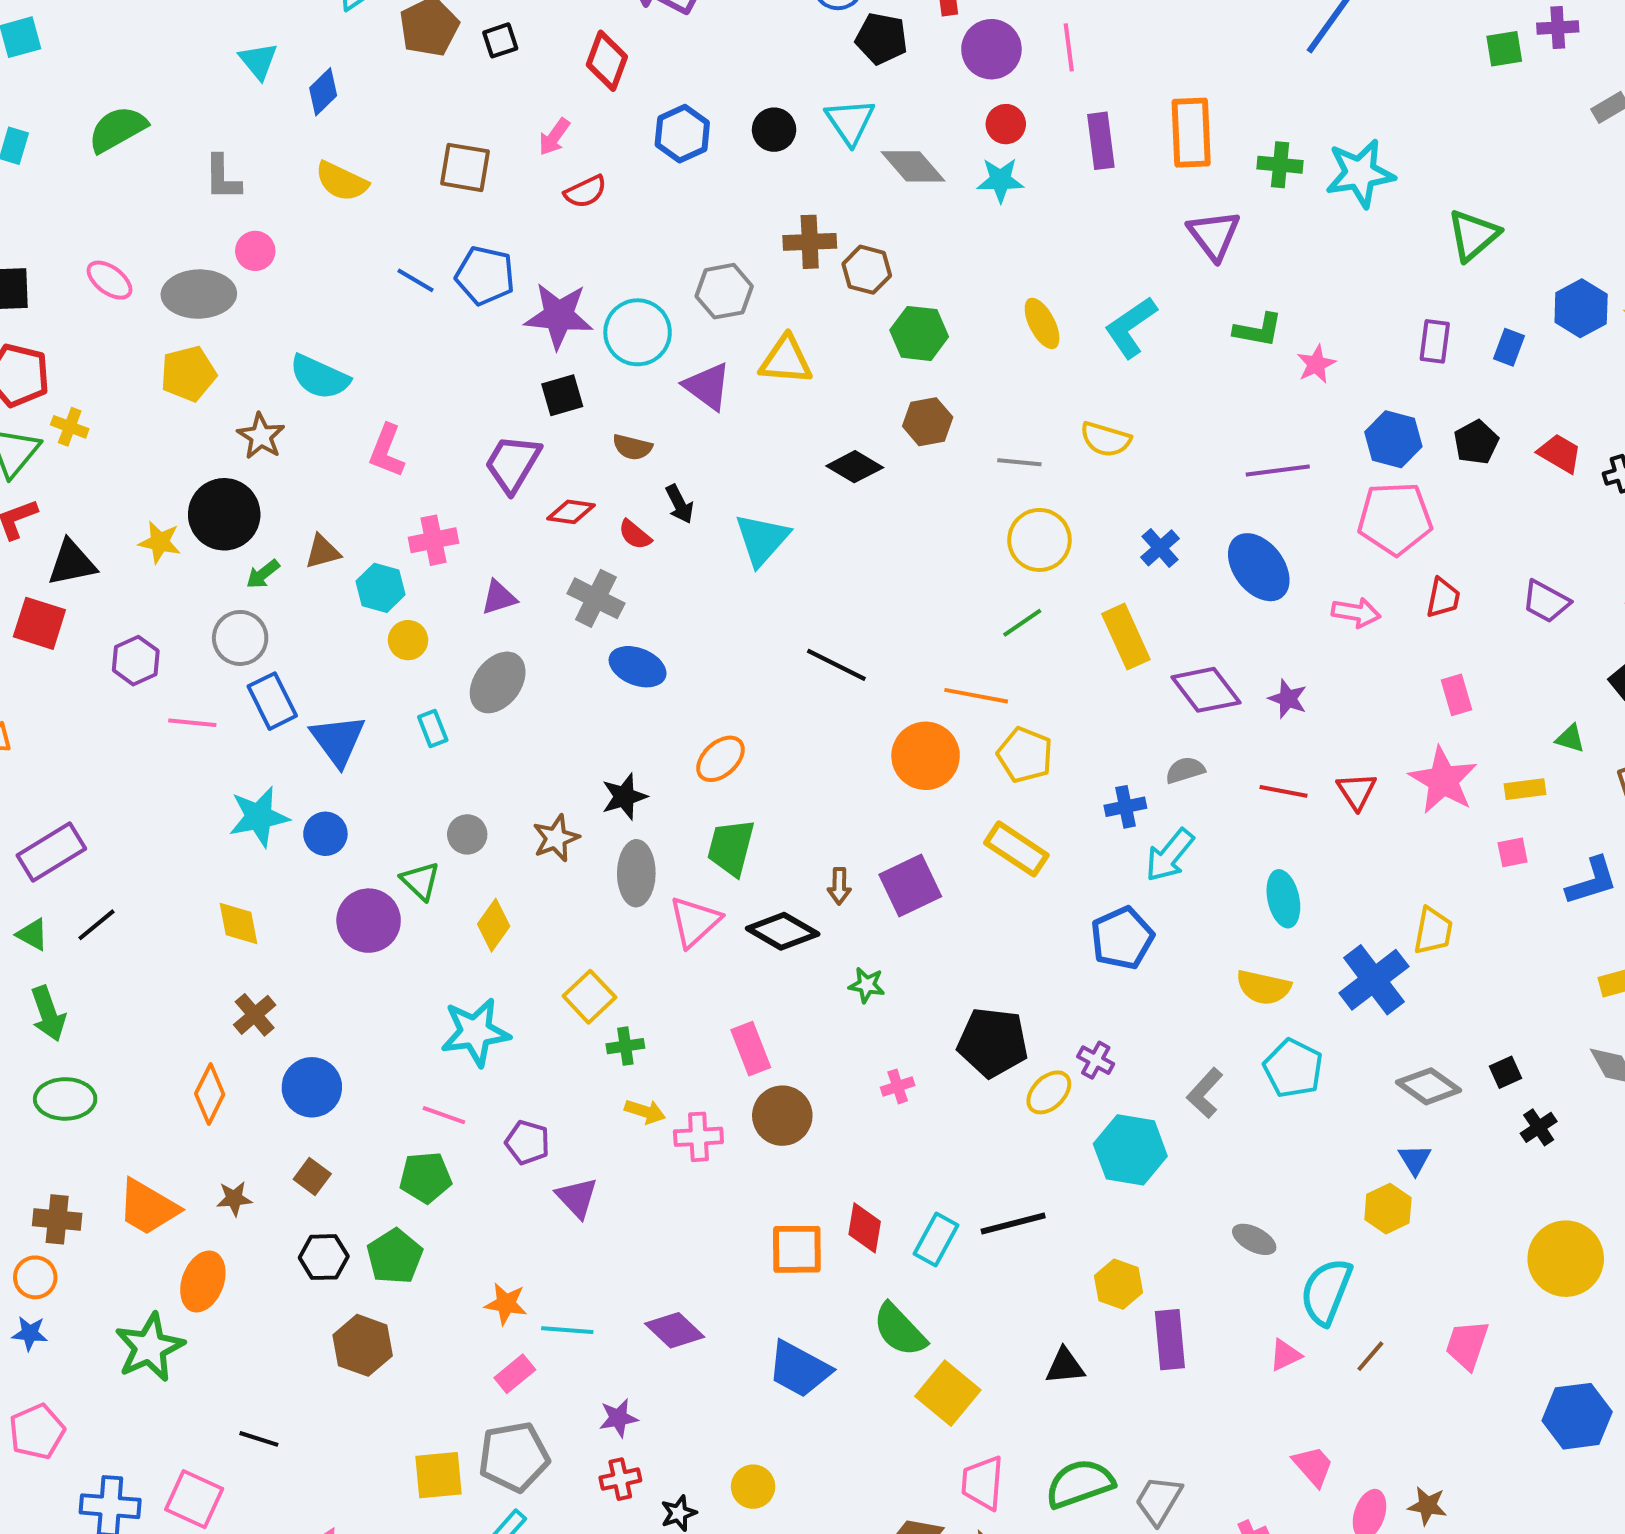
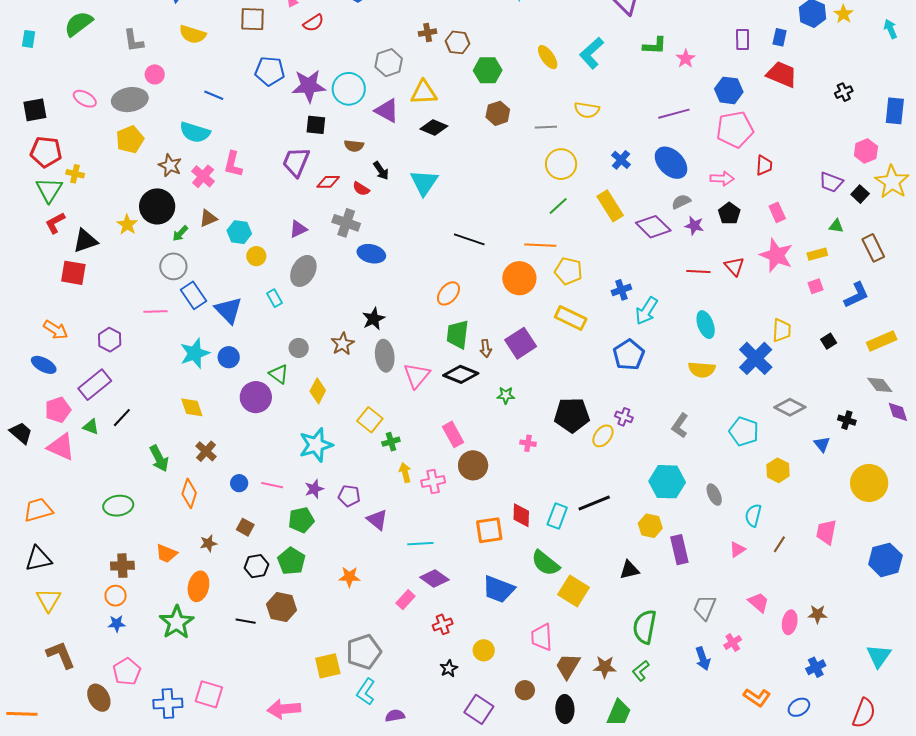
brown cross: (810, 242) -> (428, 33), size x0.7
blue line: (415, 280) -> (214, 95), moved
black square: (562, 395) -> (316, 125), turned 30
black pentagon: (1476, 442) -> (729, 213), moved
red trapezoid: (1560, 453) -> (782, 74), moved, size x1.4
black diamond: (855, 467) -> (434, 128), moved
pink cross: (434, 540) -> (203, 176), moved, turned -30
yellow star: (160, 542) -> (127, 225), turned 30
purple trapezoid: (1546, 601) -> (831, 182), moved
purple hexagon: (136, 661) -> (110, 340), moved
orange ellipse: (720, 759) -> (448, 293), moved
gray semicircle: (1185, 770) -> (681, 202), moved
green trapezoid: (731, 847) -> (458, 334), moved
green arrow: (48, 1014) -> (159, 458), moved
cyan pentagon: (1293, 1068) -> (744, 431), moved
black square: (1505, 1072) -> (829, 341), moved
pink cross: (898, 1086) -> (528, 443), turned 35
blue circle: (312, 1087) -> (239, 483), size x0.6
yellow arrow: (645, 1111) -> (405, 473), turned -114
pink line: (444, 1115) -> (272, 485), moved
black cross: (1539, 1127) -> (847, 420), turned -30
cyan hexagon: (1130, 1150) -> (667, 482), moved
blue triangle: (1415, 1159) -> (822, 444), moved
orange trapezoid: (148, 1207) -> (166, 553), size x0.7
gray ellipse: (1254, 1239) -> (714, 495), turned 45
cyan semicircle: (1326, 1292) -> (753, 515), size x0.7
cyan line: (567, 1330) -> (420, 544), moved
pink rectangle: (515, 1374) -> (406, 600), moved
purple star: (618, 1418) -> (314, 489), moved
black line: (259, 1439) -> (246, 621), moved
red cross: (620, 1479) -> (443, 624), moved
pink trapezoid: (983, 1483) -> (542, 637), moved
green semicircle: (1080, 1484) -> (645, 627), turned -52
gray trapezoid: (1159, 1500) -> (705, 608), moved

